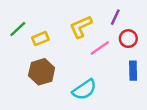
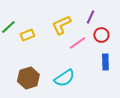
brown hexagon: (42, 72) -> (28, 78), moved

